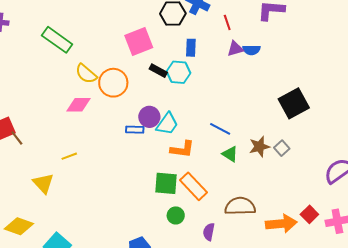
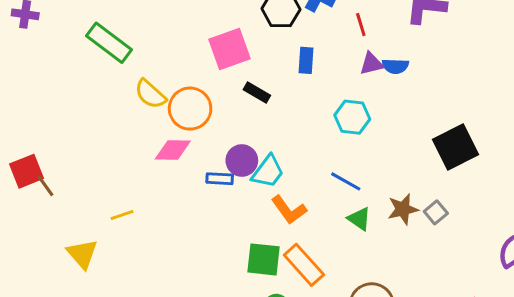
cyan hexagon: (179, 72) -> (352, 117), moved
pink diamond: (79, 105) -> (173, 150), moved
orange L-shape: (182, 149) -> (289, 210), turned 45

